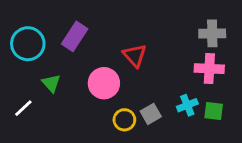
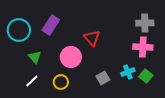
white line: (23, 108) -> (32, 81), moved
green square: (214, 111) -> (146, 76), turned 32
yellow circle: (124, 120) -> (61, 82), moved

